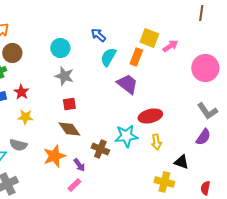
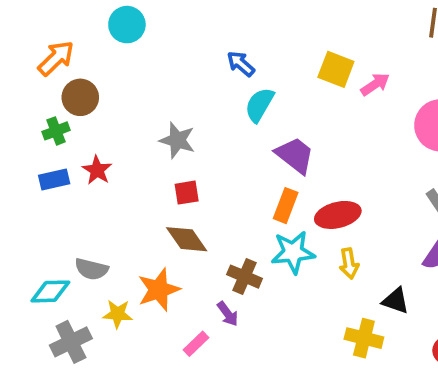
cyan circle: (60, 48) -> (127, 25), moved
orange rectangle: (136, 57) -> (286, 206), moved
yellow star: (25, 117) -> (118, 314), moved
purple arrow: (79, 165) -> (228, 314), moved

